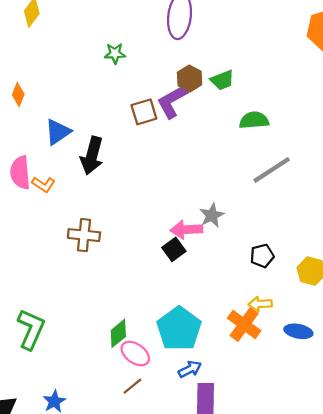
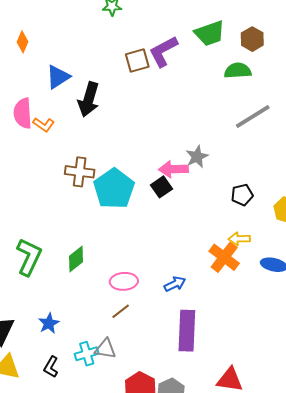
brown hexagon: (190, 78) -> (252, 39), moved
green trapezoid: (222, 80) -> (210, 33), size x1.4
cyan pentagon: (179, 329) -> (114, 189), moved
green diamond: (118, 333) -> (76, 259), moved
pink ellipse: (135, 354) -> (124, 281), turned -40
blue arrow: (190, 369) -> (175, 284), moved

